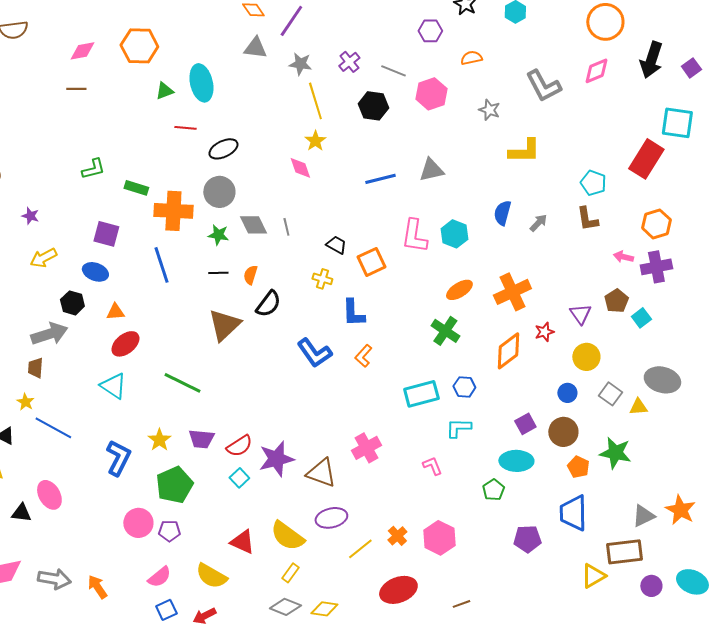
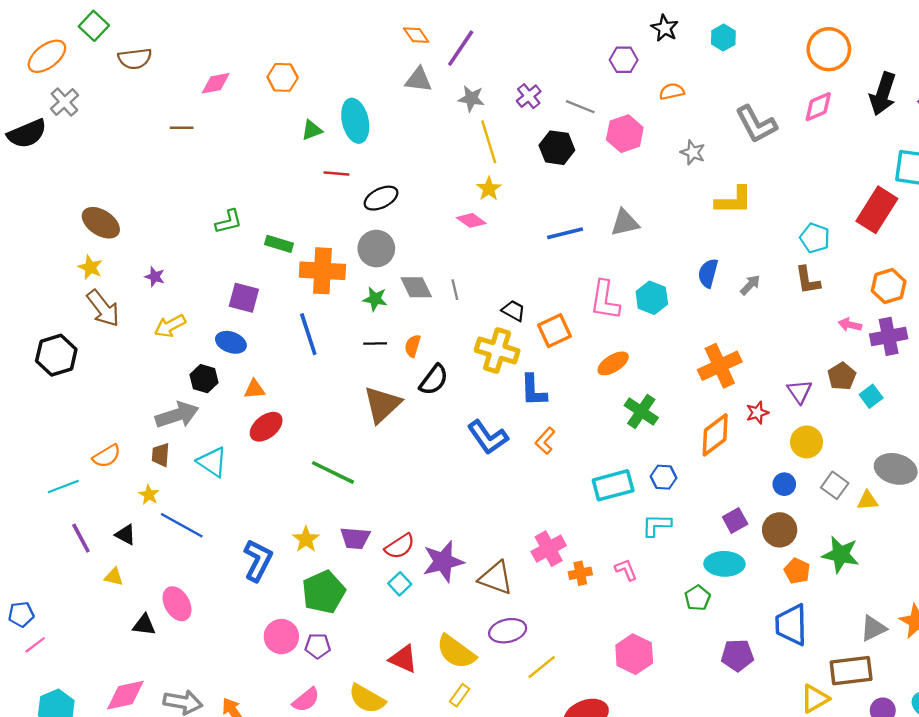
orange hexagon: (139, 46) -> (283, 77), size x0.7
brown line: (76, 89) -> (182, 128), moved
pink diamond: (300, 168) -> (471, 220), turned -35
yellow cross: (322, 279) -> (497, 351), size x1.8
orange ellipse: (459, 290) -> (613, 363), moved
cyan triangle: (113, 386) -> (212, 462), moved
orange cross: (397, 536) -> (580, 573), moved, turned 30

